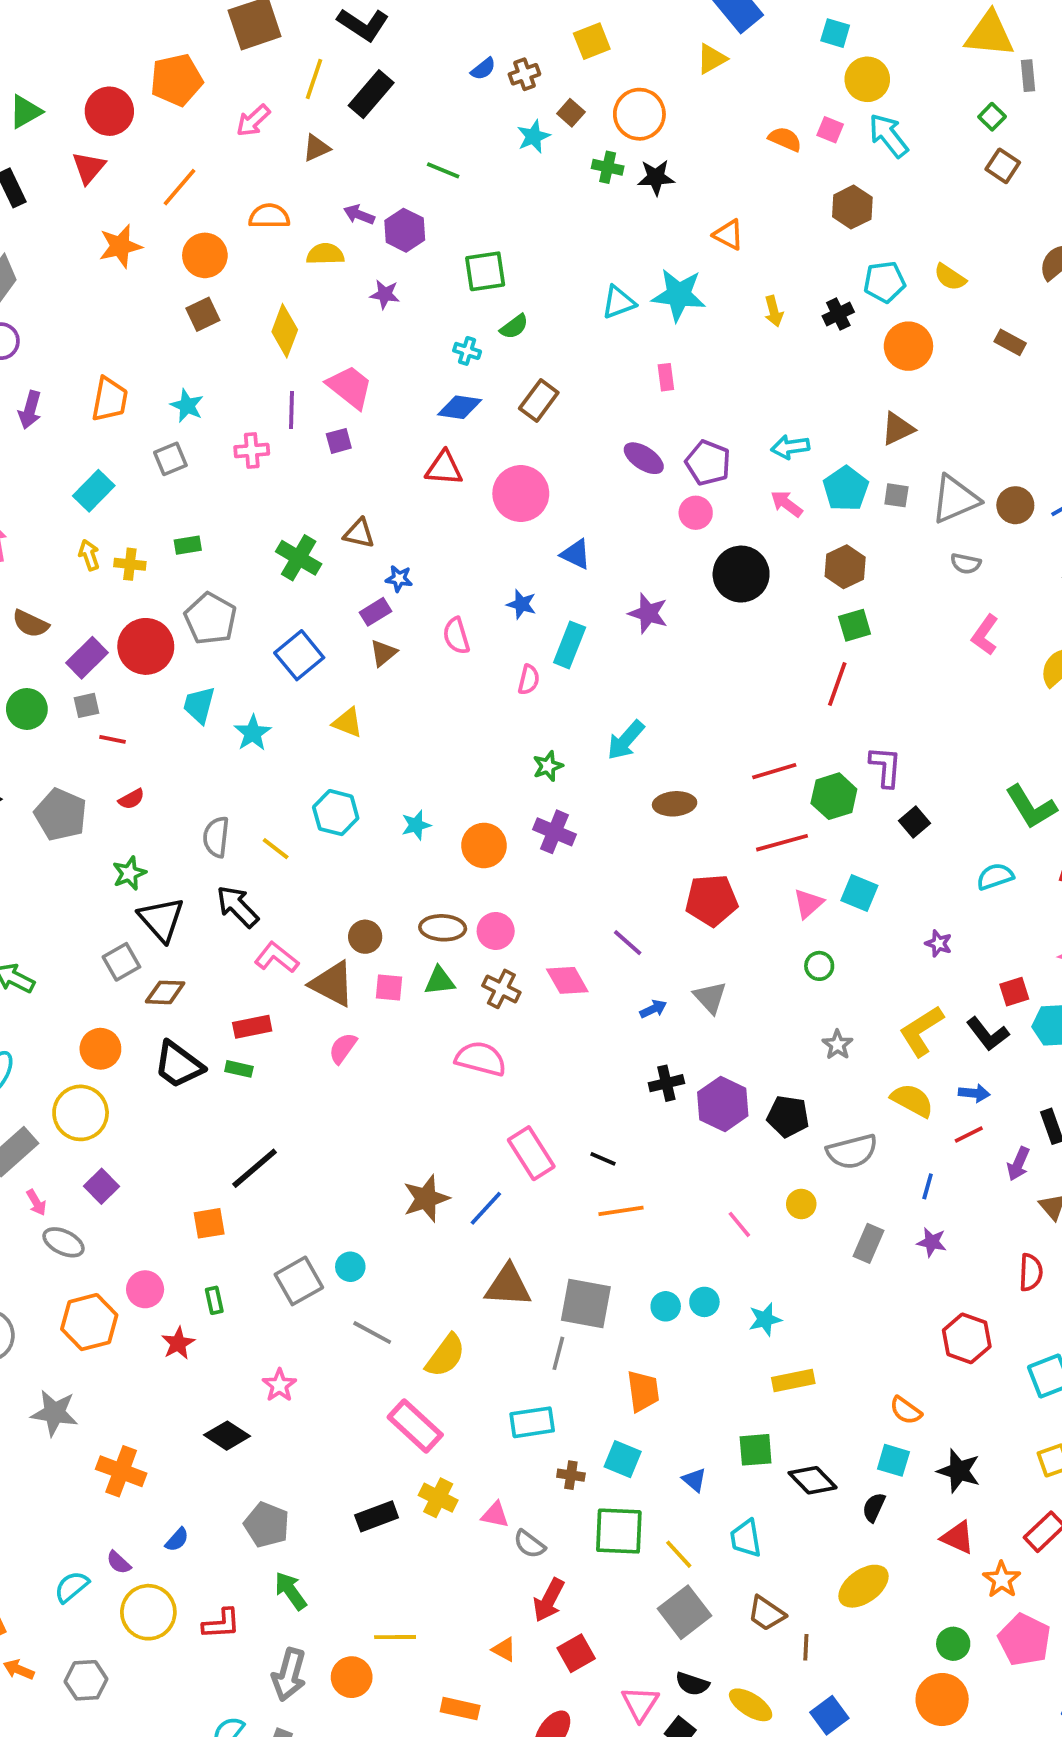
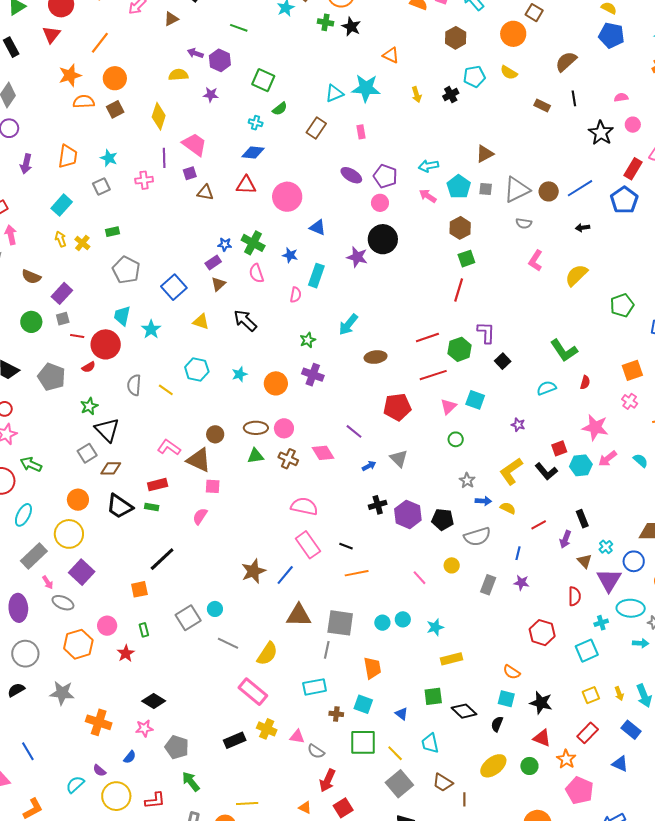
black star: (656, 177) -> (351, 27), turned 30
orange semicircle: (269, 216) -> (84, 102), moved
green square: (485, 271) -> (263, 80), turned 35
orange circle: (908, 346) -> (513, 34), moved
brown rectangle: (539, 400) -> (316, 128), moved
brown triangle: (359, 533) -> (205, 193), moved
green cross: (299, 558) -> (253, 243), moved
yellow cross: (130, 564) -> (82, 243), turned 35
black circle: (741, 574) -> (383, 239), moved
red circle: (146, 646) -> (106, 344), moved
black arrow: (237, 907) -> (245, 321), moved
pink square: (389, 988) -> (213, 486), moved
pink semicircle: (343, 1048) -> (200, 516), moved
pink semicircle: (481, 1059) -> (304, 506), moved
blue arrow: (974, 1093) -> (483, 501), moved
yellow semicircle: (912, 1100) -> (508, 508), size x0.7
purple square: (101, 1186) -> (82, 572), size x1.4
pink star: (279, 1385) -> (144, 728), moved, turned 30
green circle: (953, 1644) -> (529, 766), moved

